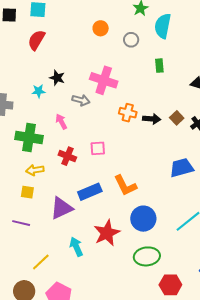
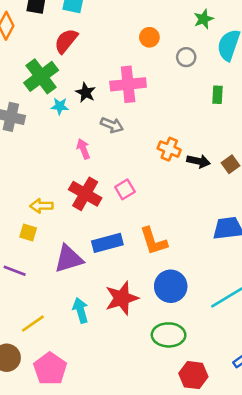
pink cross: (104, 80) -> (128, 84), moved, turned -32
green cross: (29, 138) -> (41, 76), moved, turned 36
pink square: (98, 148) -> (125, 189), turned -35
red cross: (67, 156) -> (85, 194), size x1.4

